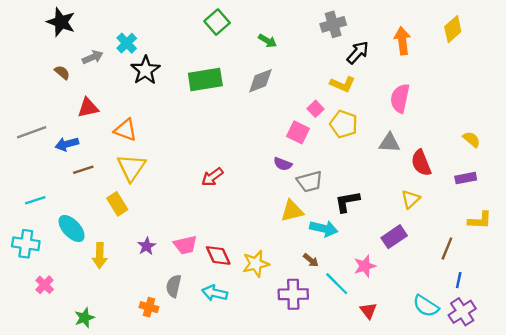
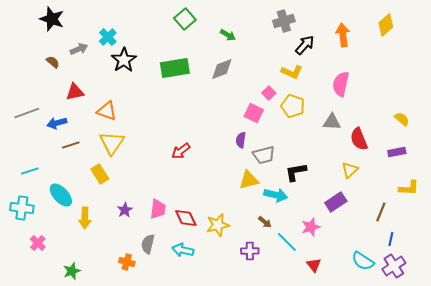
purple semicircle: (283, 164) -> (241, 140), turned 77
pink trapezoid: (185, 245) -> (158, 209), turned -70
purple cross: (293, 294) -> (250, 251), size x0.7

